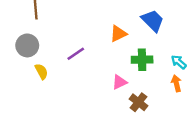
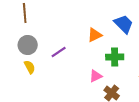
gray circle: (27, 45) -> (28, 45), moved

